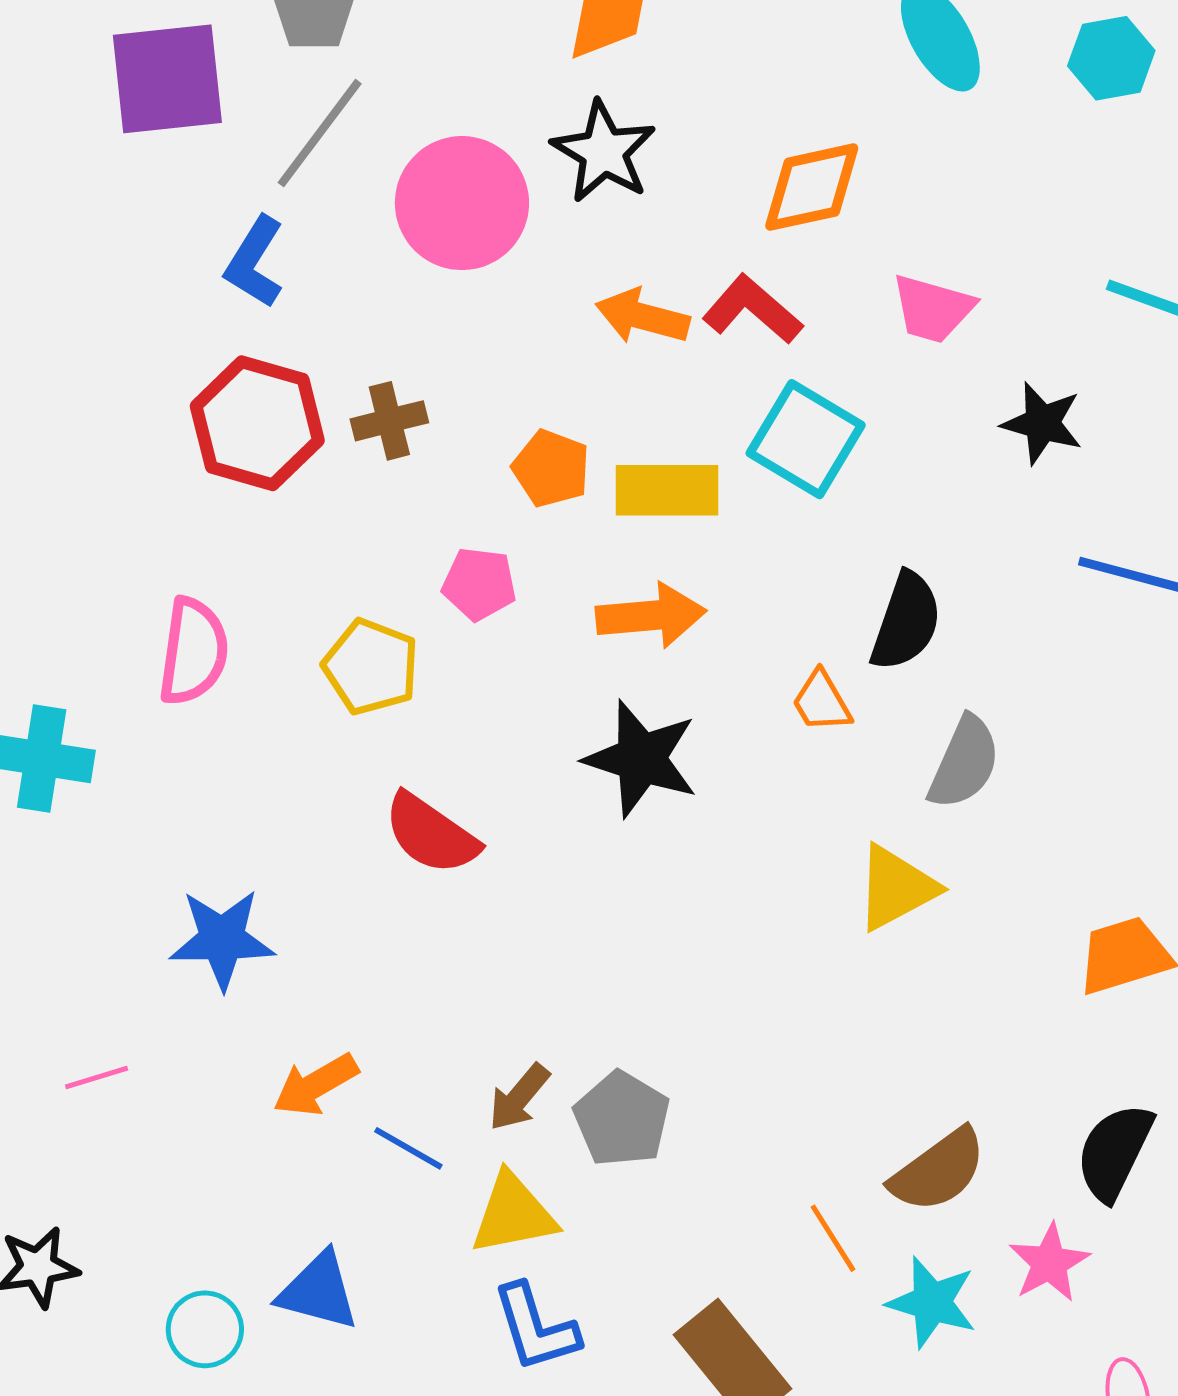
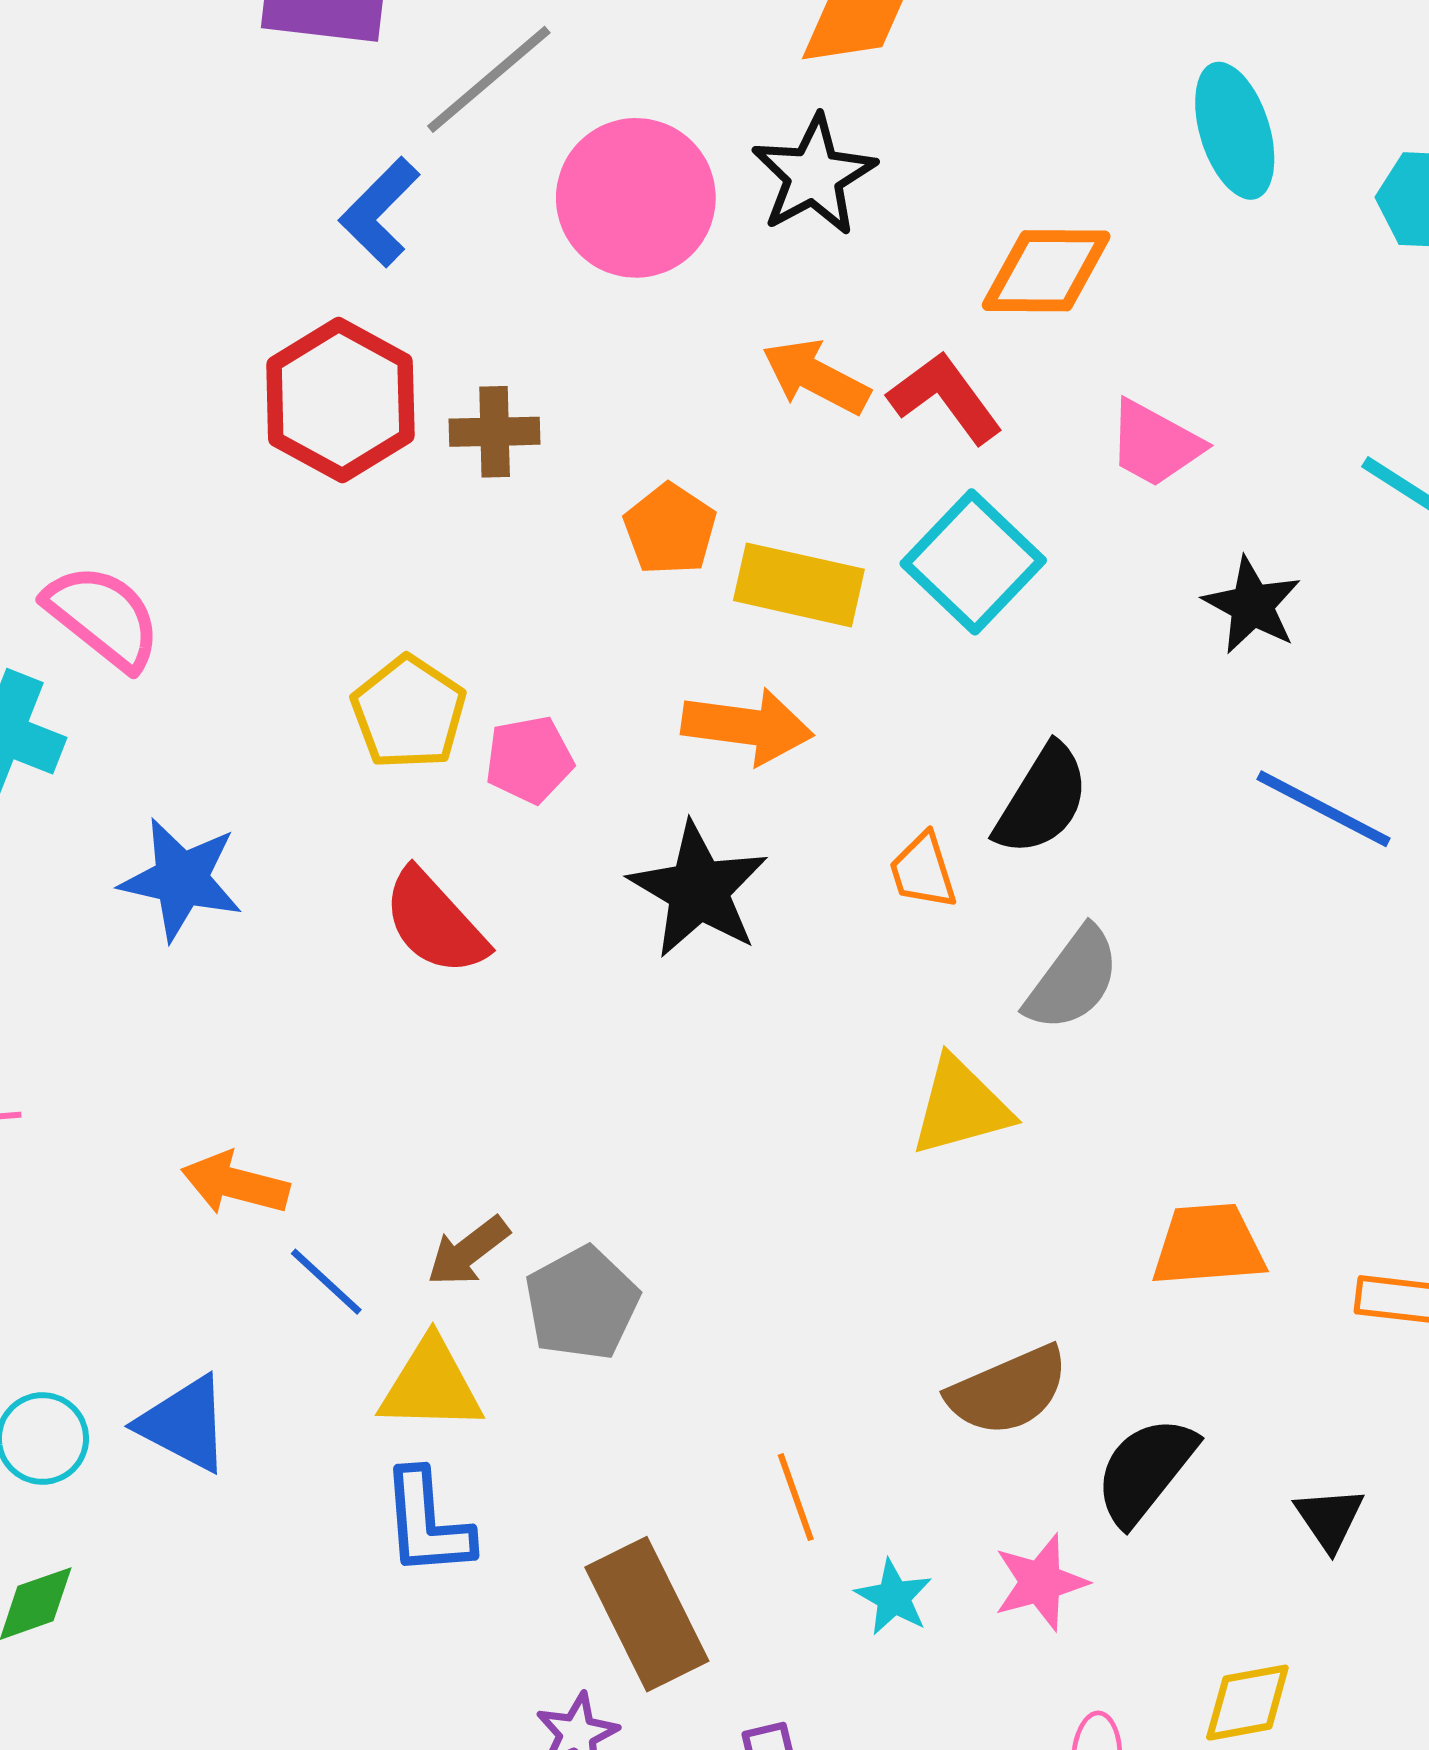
pink pentagon: (479, 584) -> (529, 760), moved, turned -30
pink semicircle: (193, 651) -> (103, 617), moved, turned -72
blue star: (222, 939) -> (181, 879), moved
orange arrow: (316, 1085) -> (235, 1184), turned 32
brown semicircle: (938, 1171) -> (1008, 1391), moved
cyan star: (932, 1302) -> (894, 1597), size x0.7

